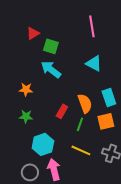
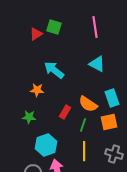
green square: (51, 46) -> (54, 27), moved
orange star: (26, 89) -> (37, 90), moved
orange semicircle: (85, 103) -> (88, 104), turned 144
yellow line: (81, 150) -> (84, 151), turned 66

